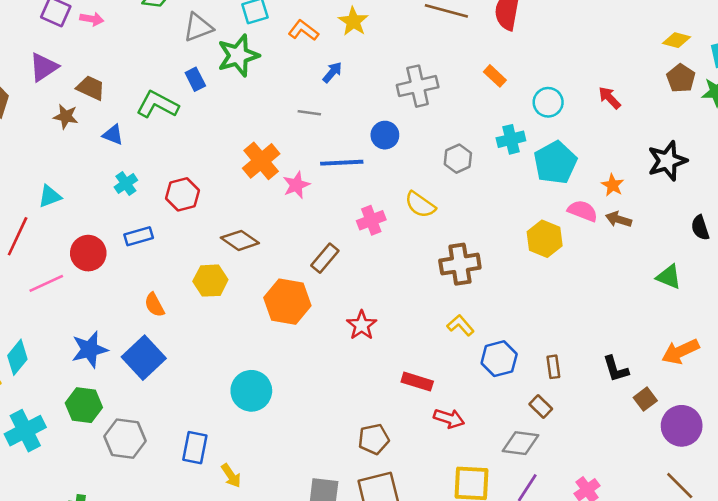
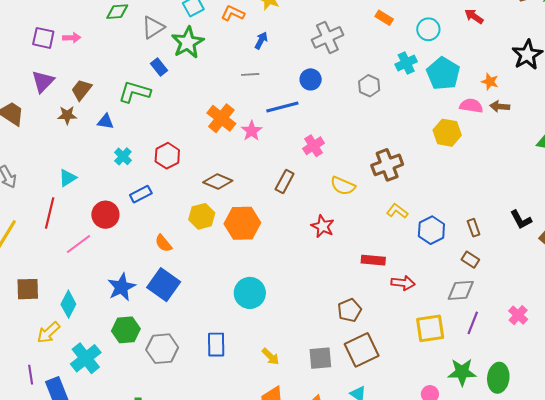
brown trapezoid: (91, 88) -> (82, 90), turned -65
yellow semicircle: (420, 205) -> (343, 186), moved
orange hexagon: (287, 302) -> (242, 223), moved
yellow arrow: (231, 476) -> (271, 357), moved

